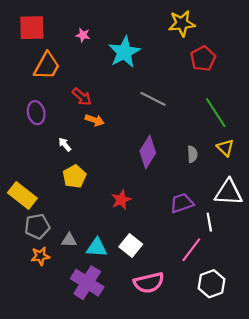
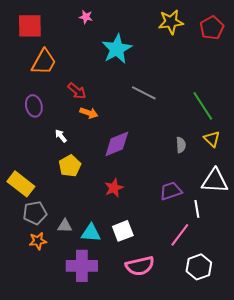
pink star: (83, 35) -> (86, 17), moved
red pentagon: (203, 58) -> (212, 28), moved
purple diamond: (148, 152) -> (117, 144), moved, turned 36
white square: (131, 245) -> (123, 231), turned 30
purple cross: (87, 283) -> (82, 266), turned -32

